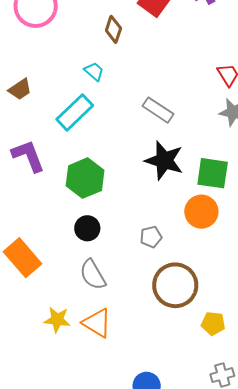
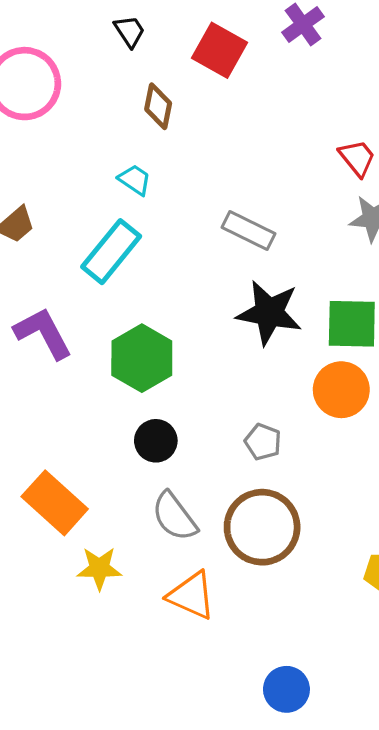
gray pentagon: (151, 237) -> (263, 442), turned -30
brown circle: (175, 285) -> (262, 527), moved
yellow star: (57, 320) -> (99, 568), moved

